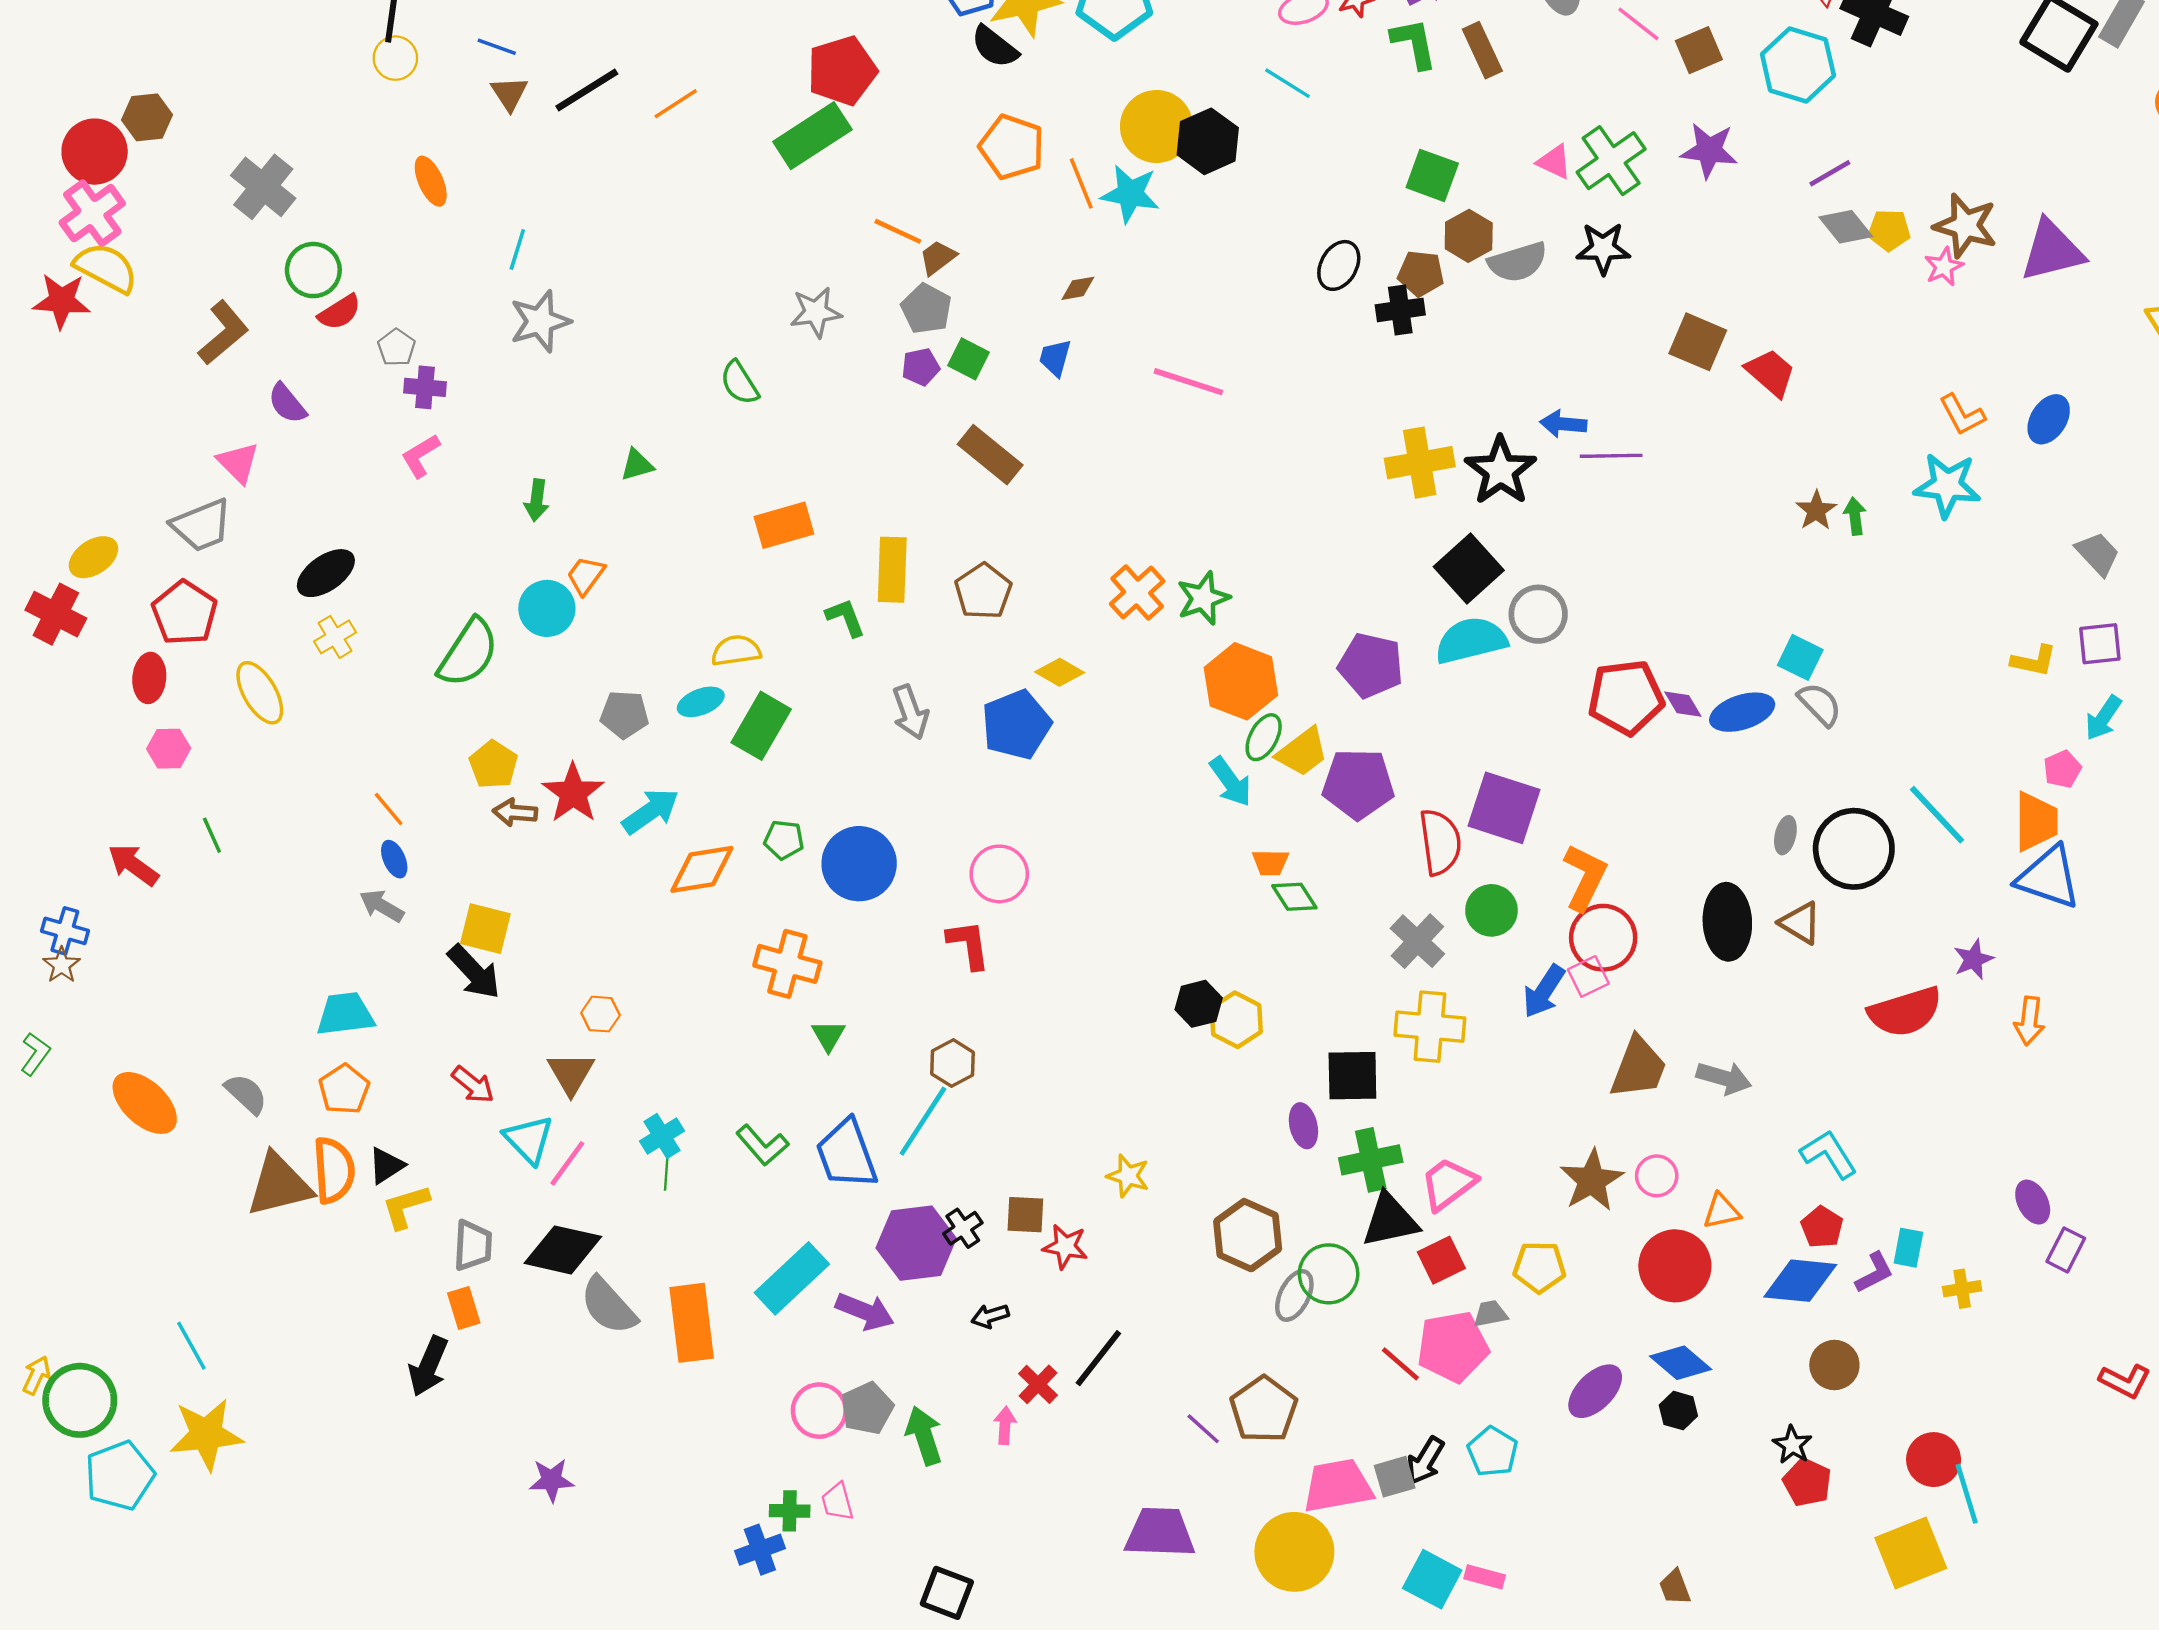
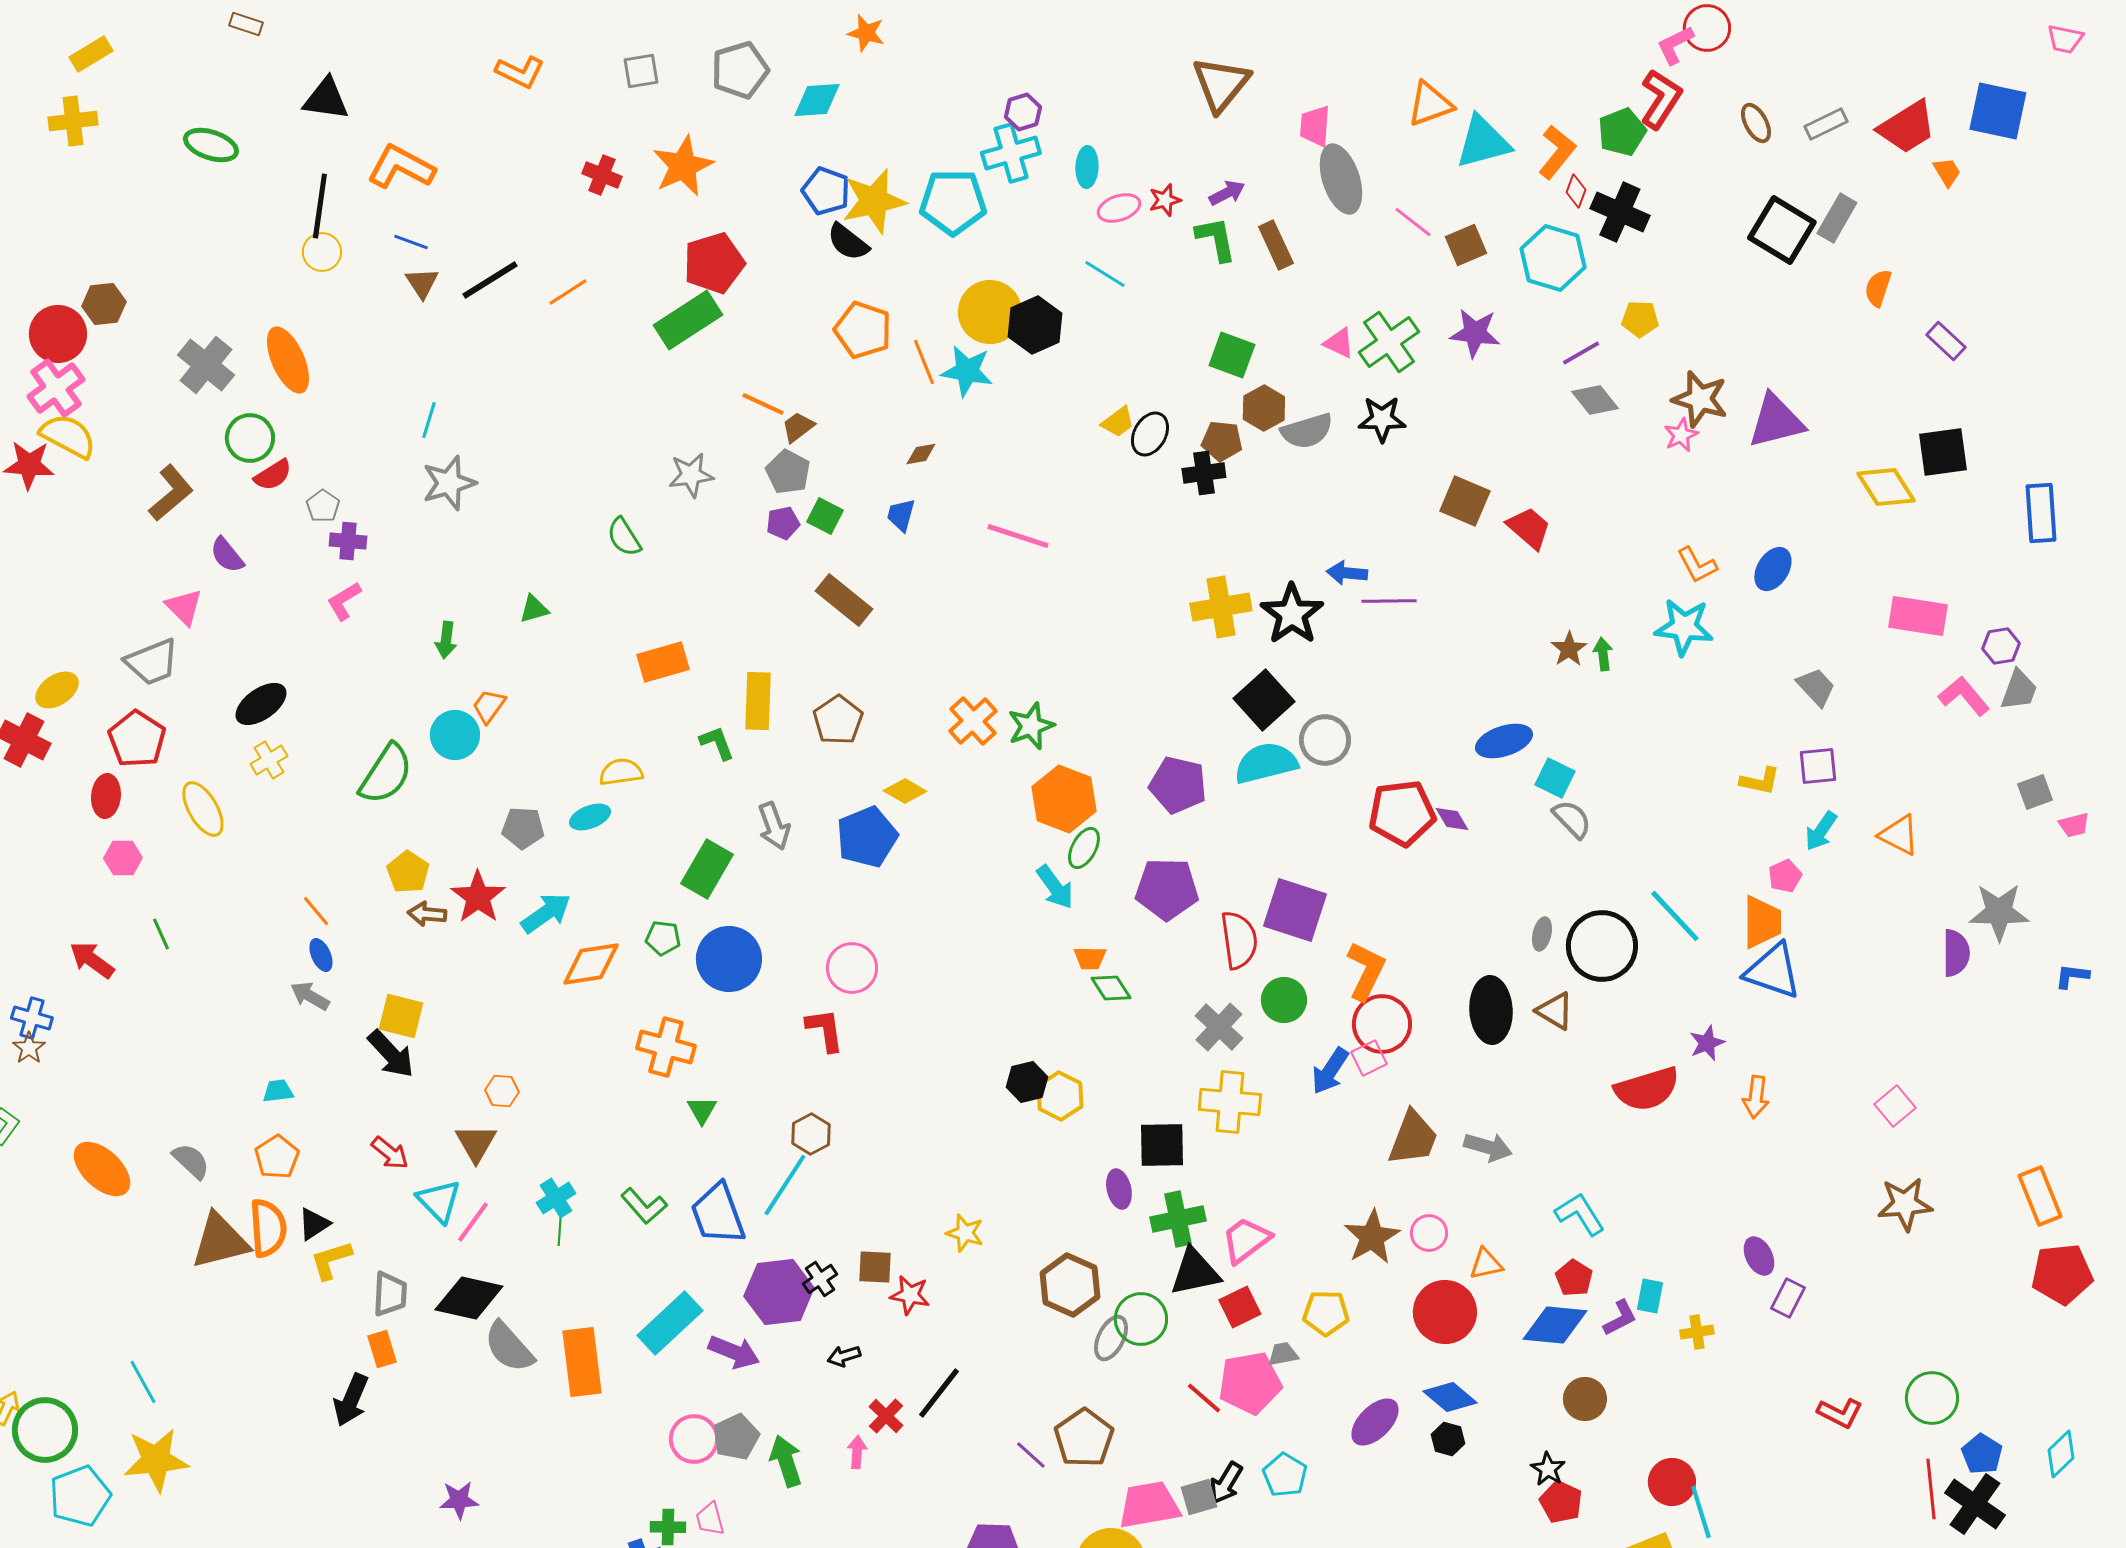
orange ellipse: (431, 181) -> (288, 360), moved, size x1.5
yellow pentagon: (1889, 230) -> (1640, 319), moved
blue ellipse: (1742, 712) -> (1504, 741), moved
green rectangle: (761, 726) -> (707, 869), moved
yellow trapezoid: (1302, 752) -> (1118, 422), moved, size x0.7
cyan trapezoid: (345, 1014) -> (278, 1091), size x0.6

